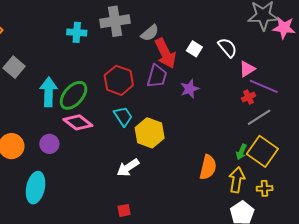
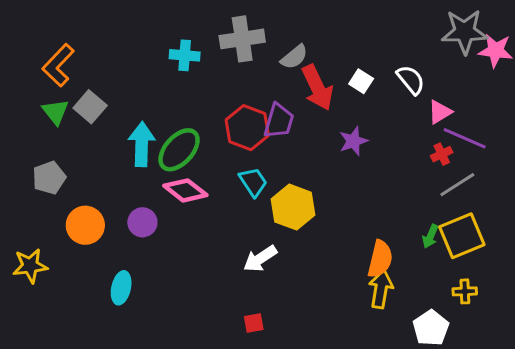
purple trapezoid: (157, 76) -> (279, 121), moved
yellow square: (262, 151) -> (462, 236), turned 32
yellow arrow: (237, 180) -> (381, 289), moved
cyan ellipse: (36, 188) -> (121, 288), size x0.7

